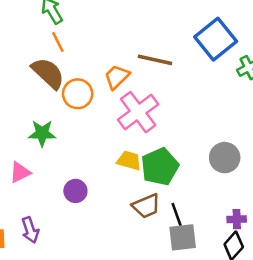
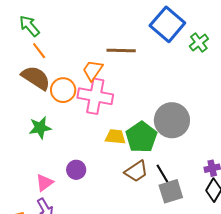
pink cross: (138, 112) -> (95, 96), moved, turned -32
gray circle: (225, 158) -> (172, 120), moved, size x1.4
pink triangle: (20, 172) -> (45, 183), moved

